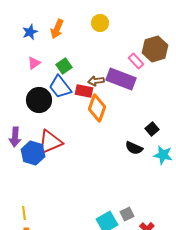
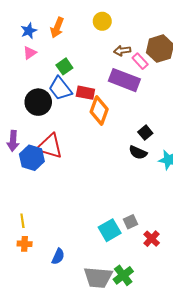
pink triangle: (34, 63) -> (30, 53), moved
brown arrow: (96, 81) -> (122, 51), moved
black square: (152, 129) -> (145, 133), moved
red triangle: (50, 142) -> (50, 146), turned 40

